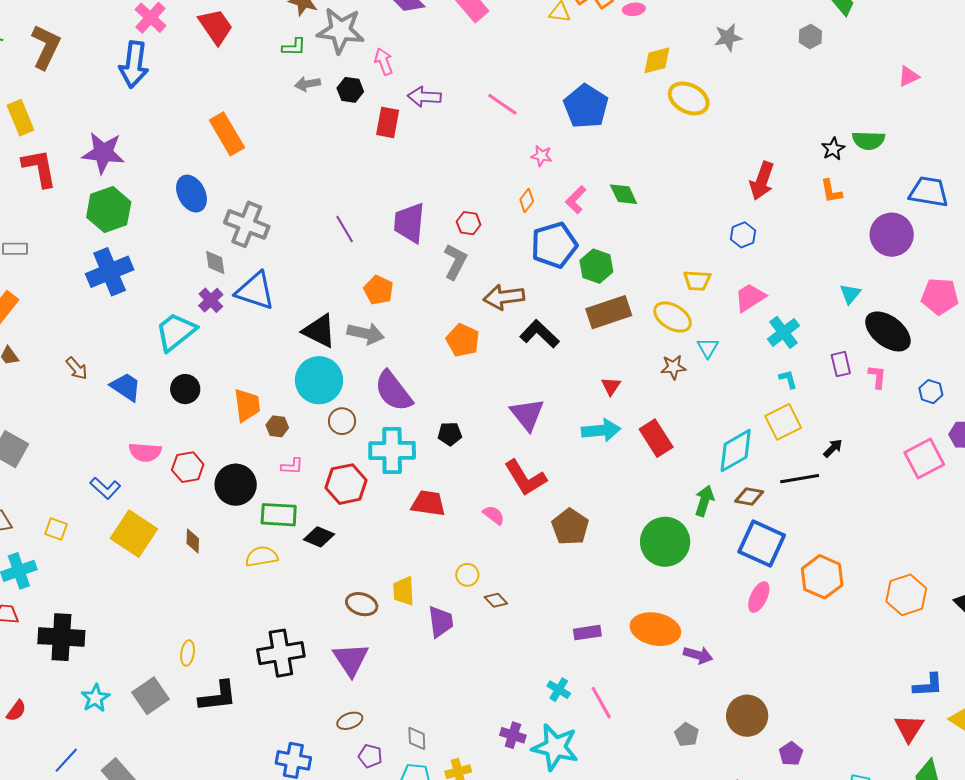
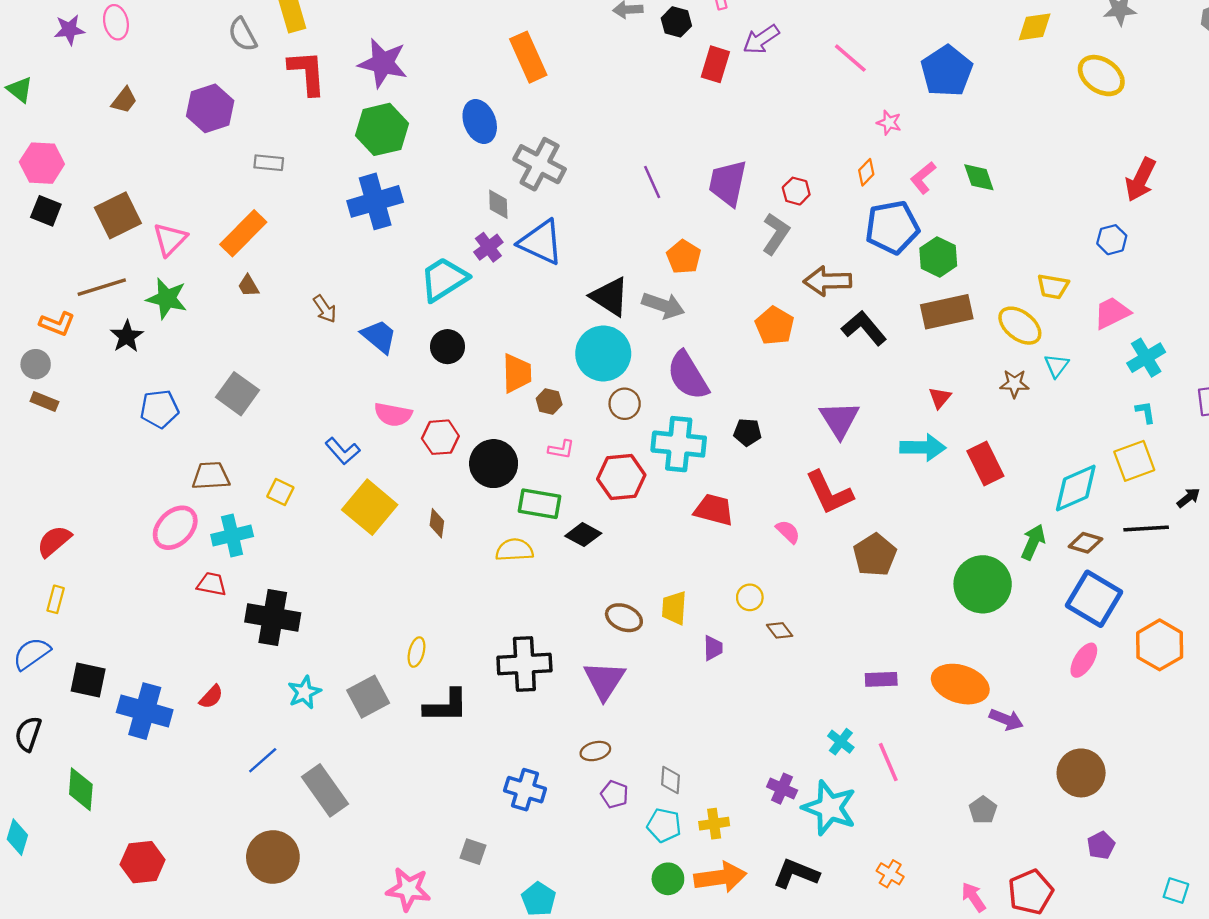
purple arrow: (424, 97) -> (761, 39), turned -44
yellow ellipse: (689, 98) -> (1101, 76), moved
purple trapezoid: (441, 622) -> (713, 648), size x0.7
brown circle: (747, 716) -> (1081, 773), moved

